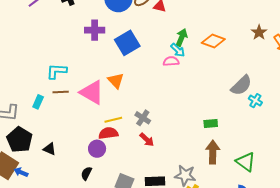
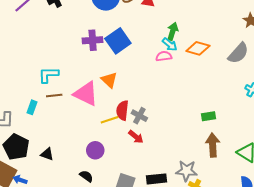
purple cross: (95, 30) -> (93, 40), moved
orange diamond: (213, 41) -> (198, 48), moved
gray semicircle: (241, 85) -> (238, 53), moved
red semicircle: (108, 133) -> (122, 110), moved, turned -72
red arrow: (147, 140) -> (136, 137), moved
black semicircle: (86, 173) -> (86, 176), turned 104

